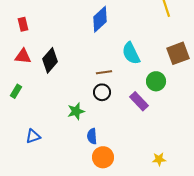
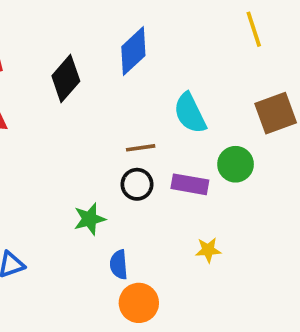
black diamond: (50, 60) -> (66, 78), moved
purple rectangle: (139, 101) -> (190, 184), moved, turned -36
yellow star: (159, 159) -> (208, 250), moved

